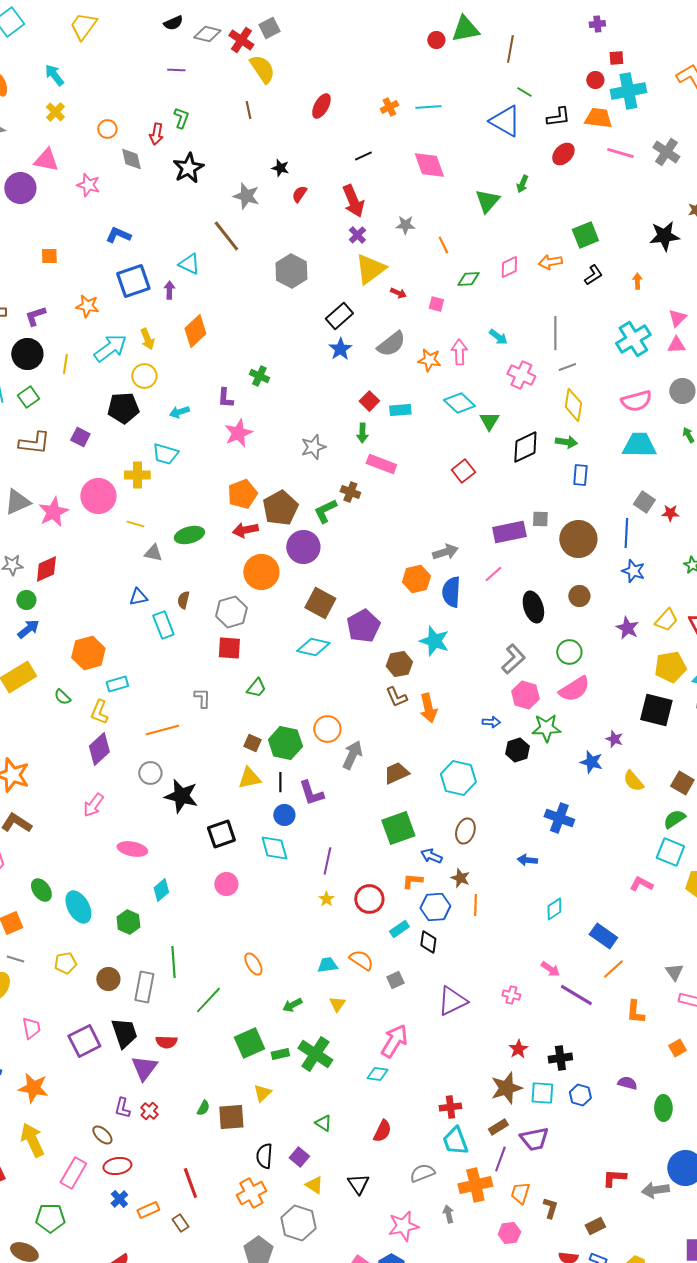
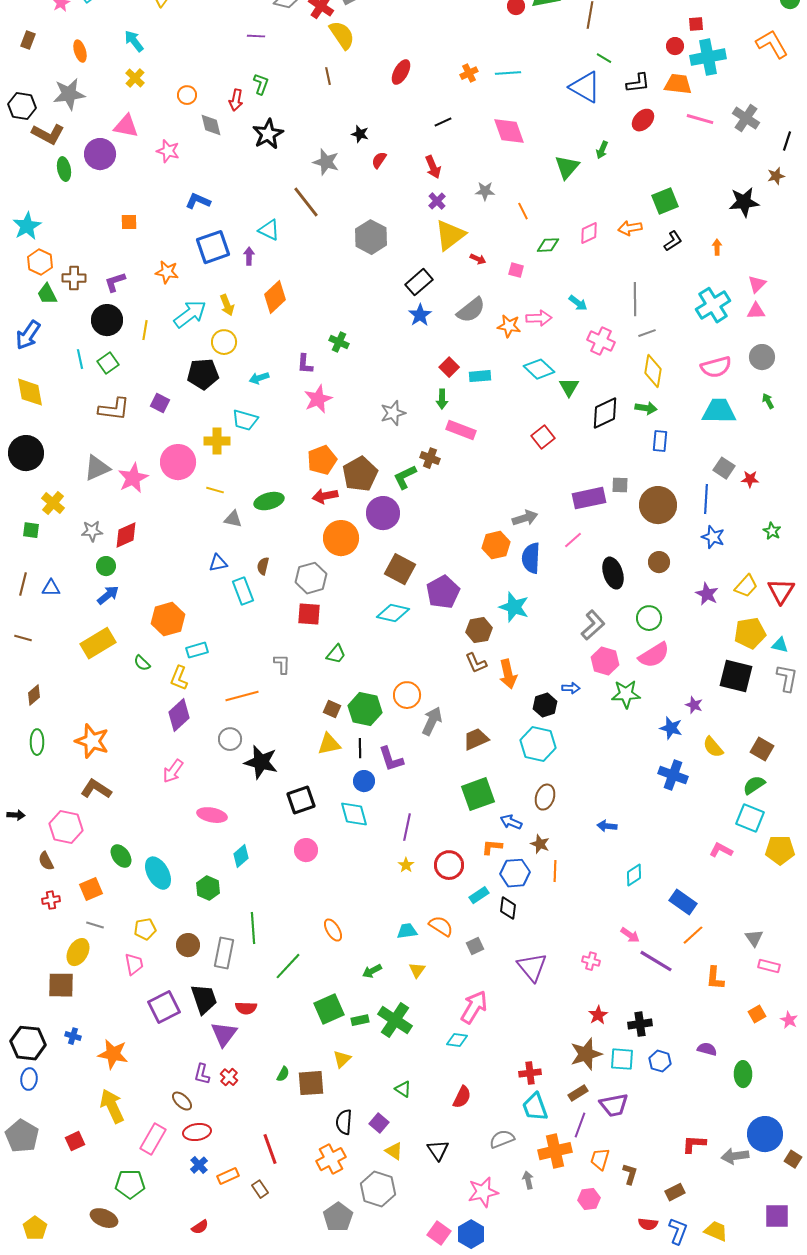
red arrow: (353, 201) -> (433, 167), size x0.7
pink arrow: (459, 352) -> (539, 318), turned 90
black hexagon: (517, 750) -> (545, 705), moved
blue cross: (559, 818) -> (673, 775), moved
purple triangle: (452, 1001) -> (532, 967), turned -44
pink trapezoid: (31, 1028) -> (134, 964), moved

